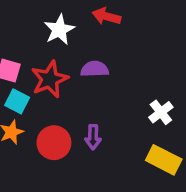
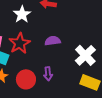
purple semicircle: (95, 69) -> (53, 41), moved
white cross: (161, 112) -> (85, 55), size x1.5

